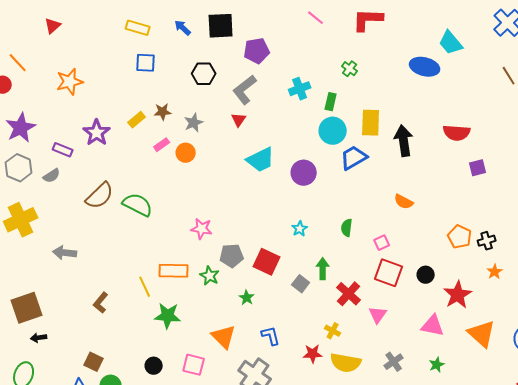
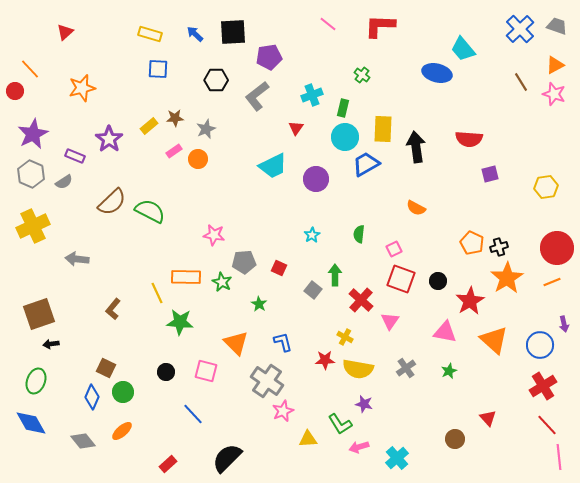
red triangle: (239, 120) -> (296, 128), moved
red square: (267, 262) -> (279, 268), size x0.6
orange star: (495, 272) -> (507, 278), size x2.0

